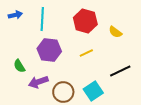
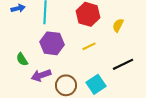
yellow semicircle: (115, 32) -> (118, 25), turned 80

